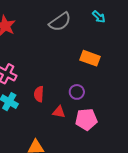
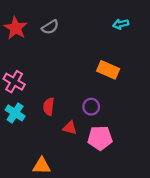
cyan arrow: (99, 17) -> (121, 24), turned 120
gray semicircle: (60, 22) -> (50, 27), moved, size x0.7

